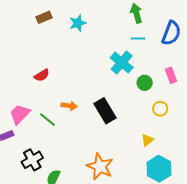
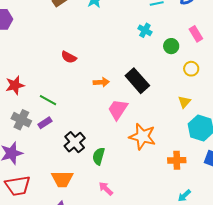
cyan cross: (122, 63) -> (145, 30), size x0.6
red semicircle: (42, 75) -> (69, 57), turned 70
pink trapezoid: (20, 114) -> (118, 109), moved
green line: (47, 120) -> (48, 100), moved

